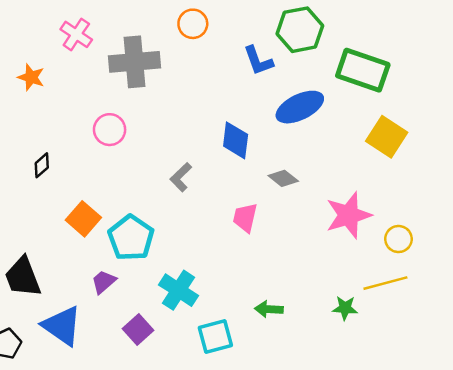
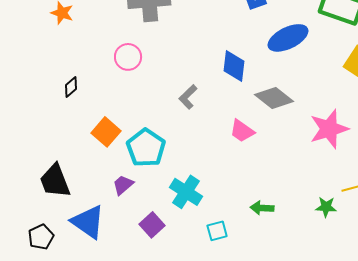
gray diamond: (283, 178) -> (274, 98), size x1.5
pink trapezoid: (245, 218) -> (242, 131), turned -68
cyan square: (215, 337) -> (217, 231), size x0.7

